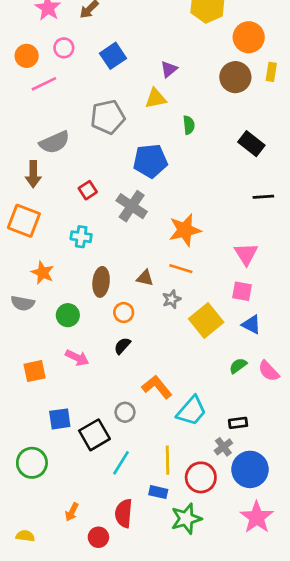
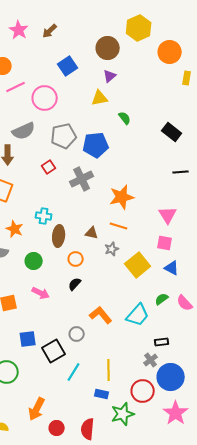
pink circle: (64, 48) -> (45, 98), moved, size x1.6
brown circle: (235, 77) -> (108, 48), moved
gray pentagon: (108, 117) -> (64, 136), moved
green semicircle: (189, 125) -> (125, 118), turned -32
gray cross: (132, 206) -> (82, 179), turned 30
cyan cross: (81, 237) -> (44, 216), moved
cyan trapezoid: (191, 411) -> (138, 315), moved
red circle: (201, 477) -> (143, 391), moved
orange arrow: (72, 512) -> (37, 409), size x1.6
red semicircle: (124, 513) -> (88, 429), moved

